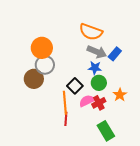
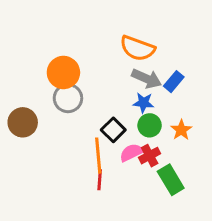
brown circle: (34, 79) -> (23, 122), moved
orange star: (120, 95) -> (181, 130), moved
green rectangle: (106, 131) -> (171, 180), moved

